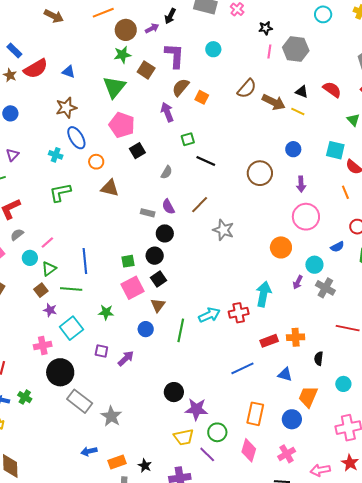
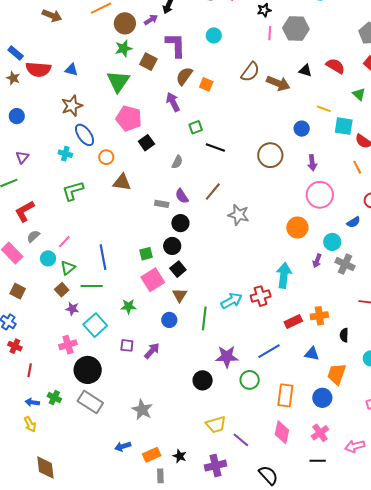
red semicircle: (36, 69) -> (38, 69), turned 40
yellow line: (298, 111) -> (324, 109), moved
gray rectangle: (80, 401) -> (90, 402), moved
purple star: (196, 409) -> (227, 357), moved
green circle: (217, 432) -> (250, 380), moved

